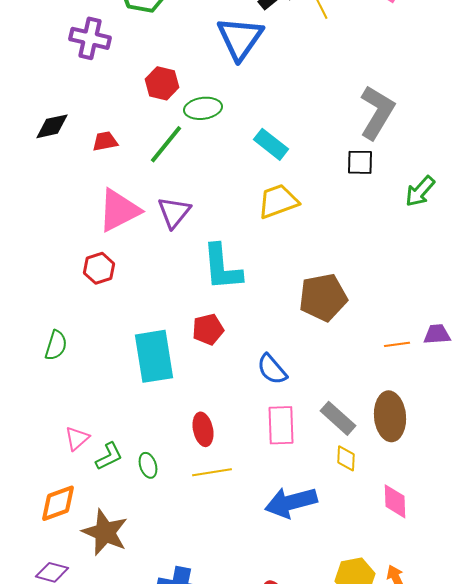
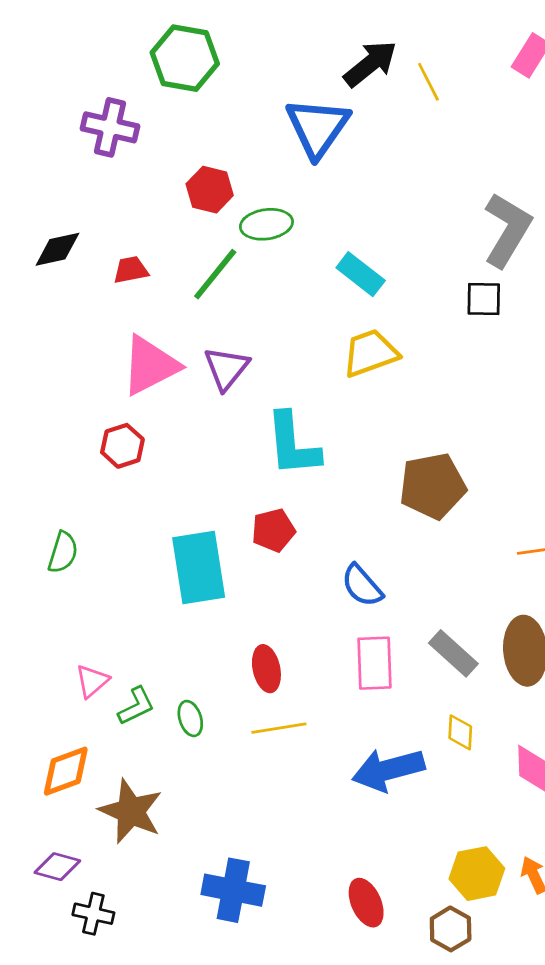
yellow diamond: (346, 458) -> (460, 732), moved

